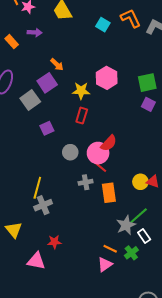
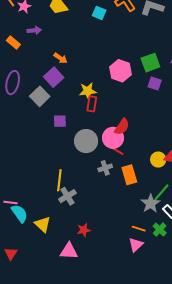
pink hexagon: (107, 78) -> (121, 71), moved
yellow star: (81, 91) -> (88, 91), moved
purple square: (47, 128) -> (60, 121), turned 32
gray circle: (70, 152) -> (86, 141), size x1.5

